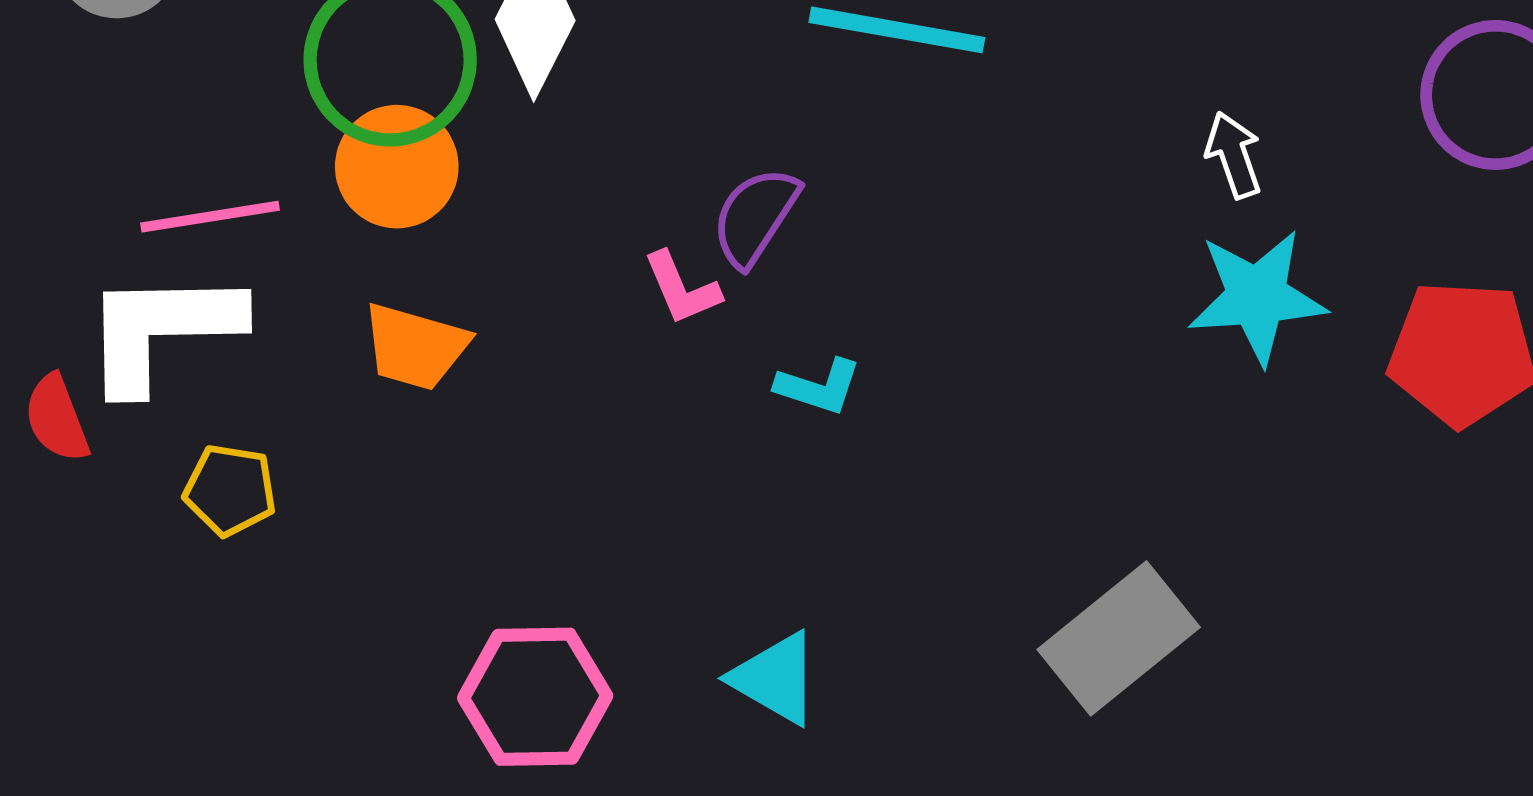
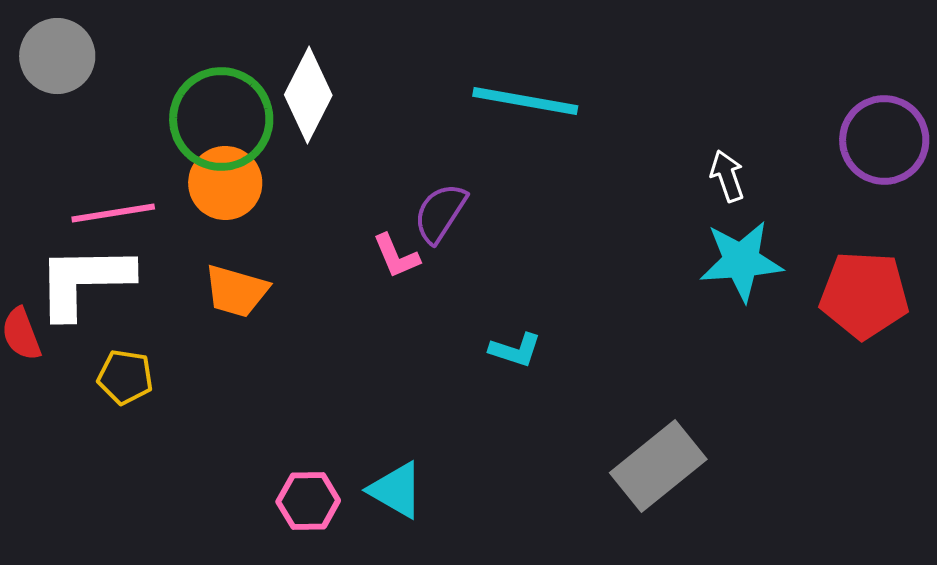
cyan L-shape: (819, 387) -> (515, 350), moved
cyan triangle: (775, 678) -> (396, 490), moved
pink hexagon: (535, 697) -> (308, 501), size x0.7

